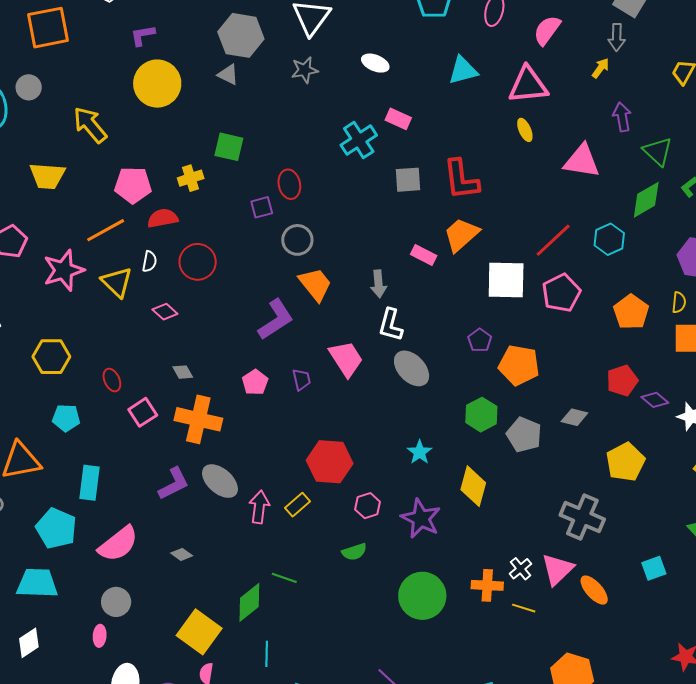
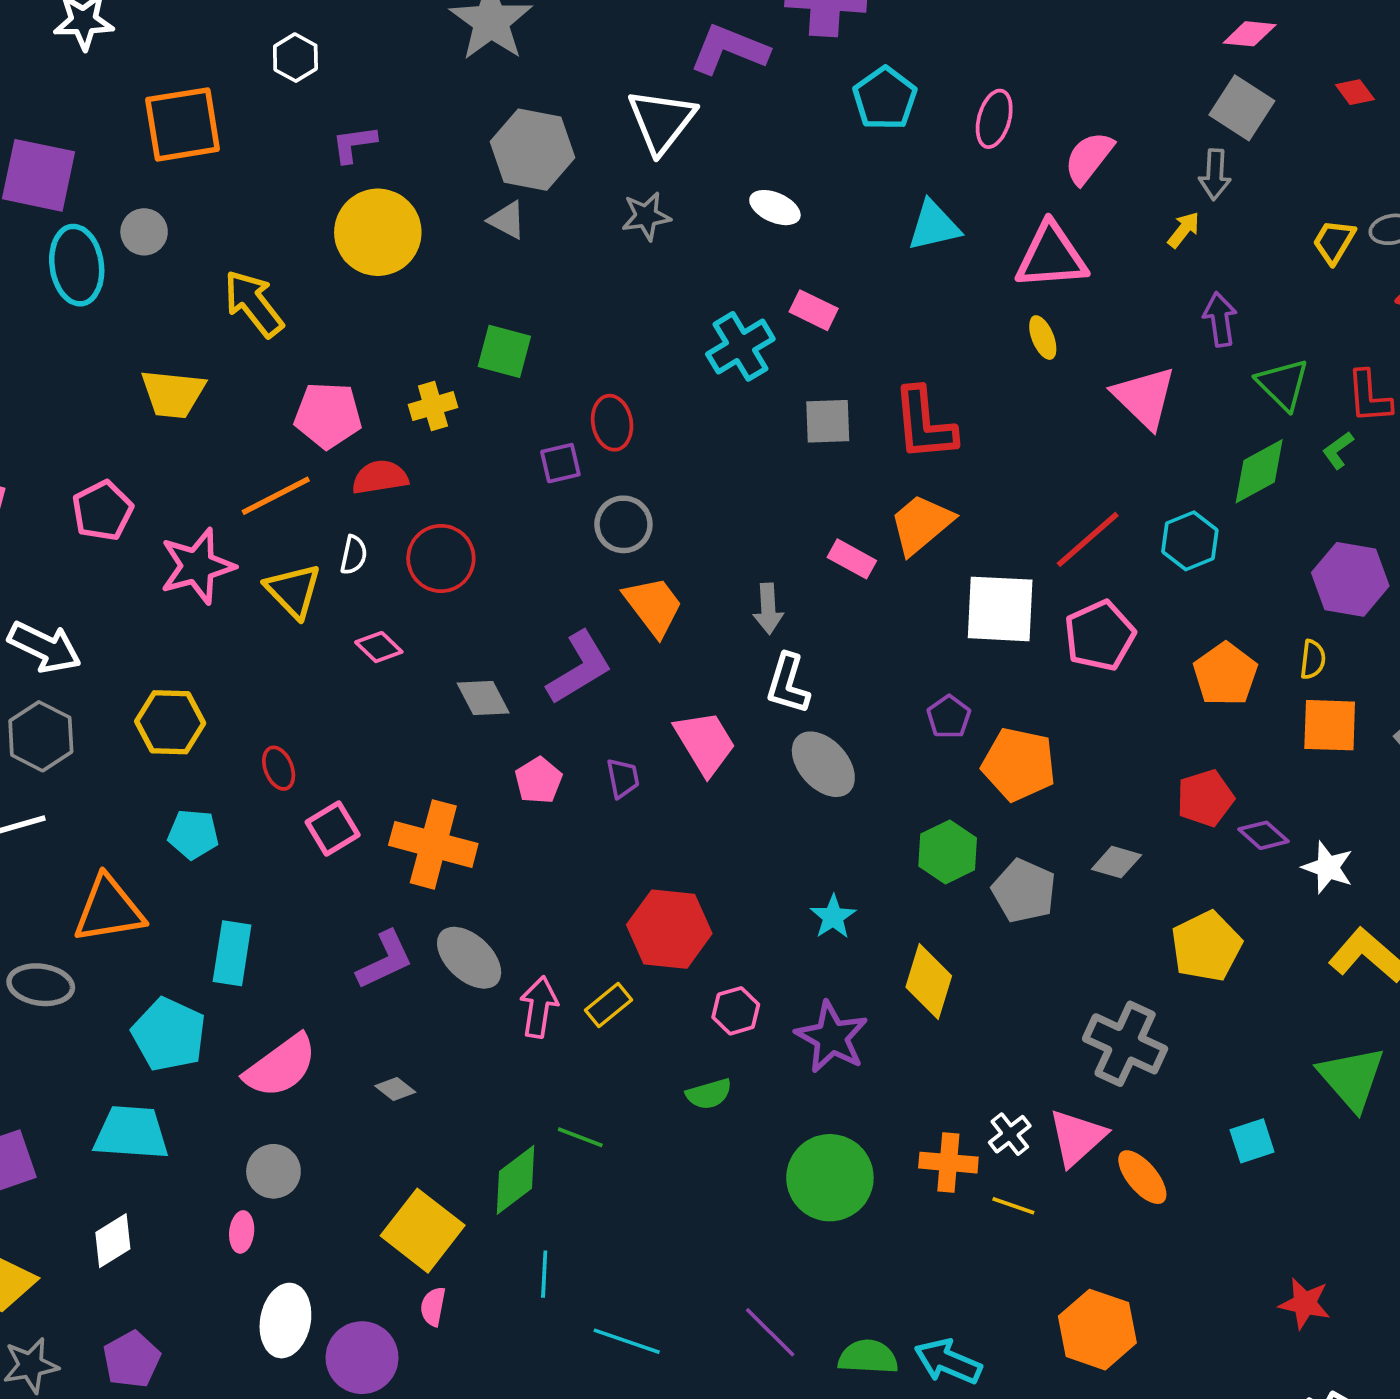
pink triangle: (582, 161) -> (1144, 397), turned 33
gray diamond: (183, 372) -> (483, 698), moved, size x1.4

